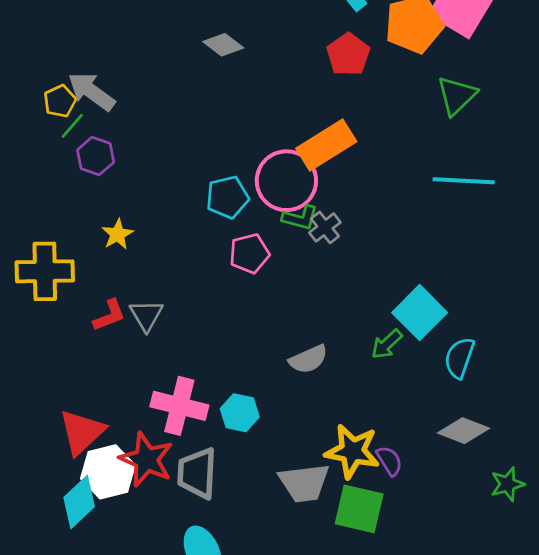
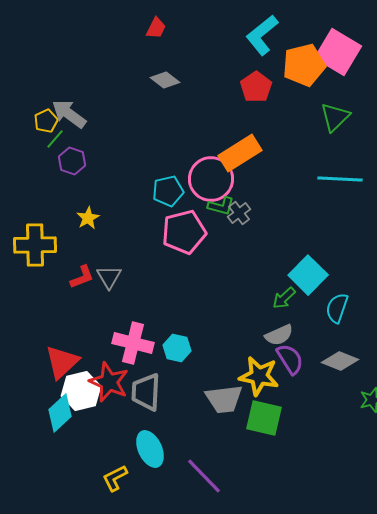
pink pentagon: (249, 253) -> (184, 232), size x1.5
gray semicircle: (308, 359) -> (279, 335), moved
purple semicircle: (389, 461) -> (290, 359), moved, size x1.4

